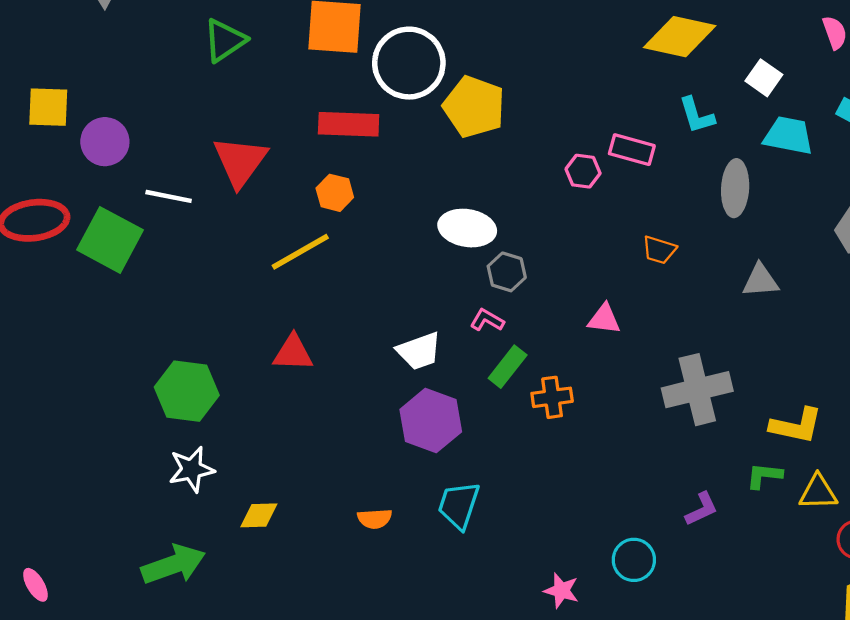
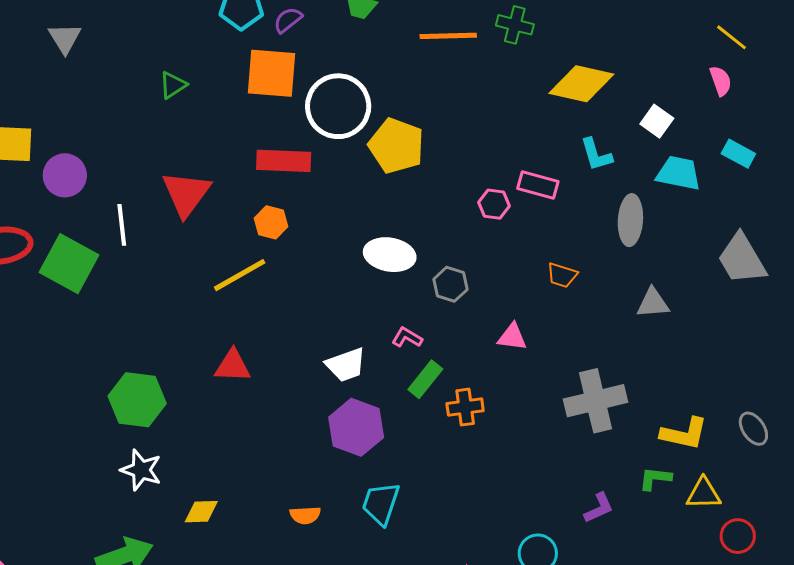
green triangle: (225, 40) -> (173, 85), size x0.7
white line: (169, 196) -> (122, 225), turned 72
gray hexagon: (507, 272) -> (450, 284), moved
white star: (192, 469) -> (141, 470), turned 30

